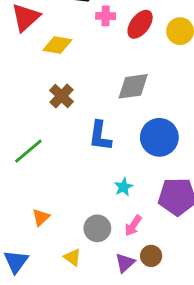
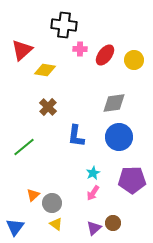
gray diamond: (133, 86) -> (114, 103), moved
pink arrow: (133, 226) -> (93, 193), moved
gray circle: (97, 228) -> (52, 203), moved

